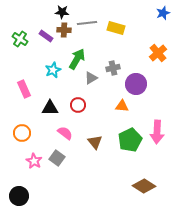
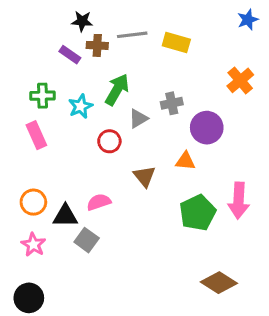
black star: (62, 12) -> (82, 21), moved
green cross: (20, 39) -> (43, 96), moved, turned -35
red circle: (78, 105) -> (109, 141), moved
black triangle: (50, 108) -> (65, 216), moved
pink semicircle: (65, 133) -> (99, 202), turned -56
brown triangle: (95, 142) -> (144, 176), moved
pink star: (34, 161) -> (33, 245), moved

